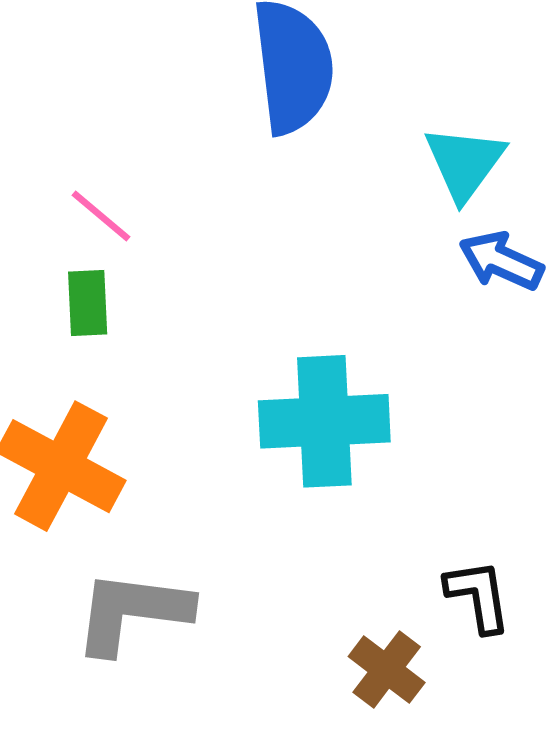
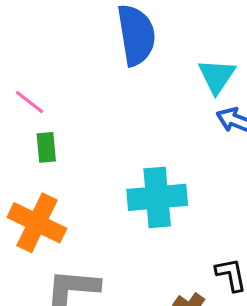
pink line: (101, 216) -> (30, 102), moved

